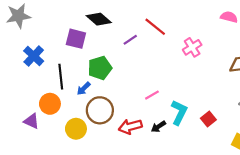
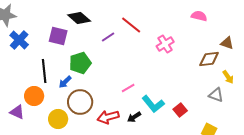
blue cross: (34, 56) -> (19, 40), moved
cyan L-shape: (179, 112) -> (153, 104), turned 115

